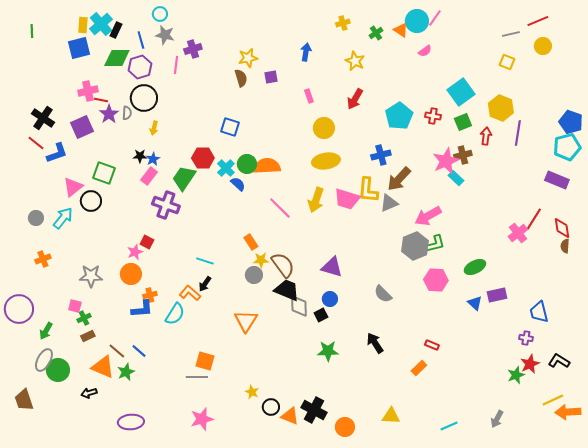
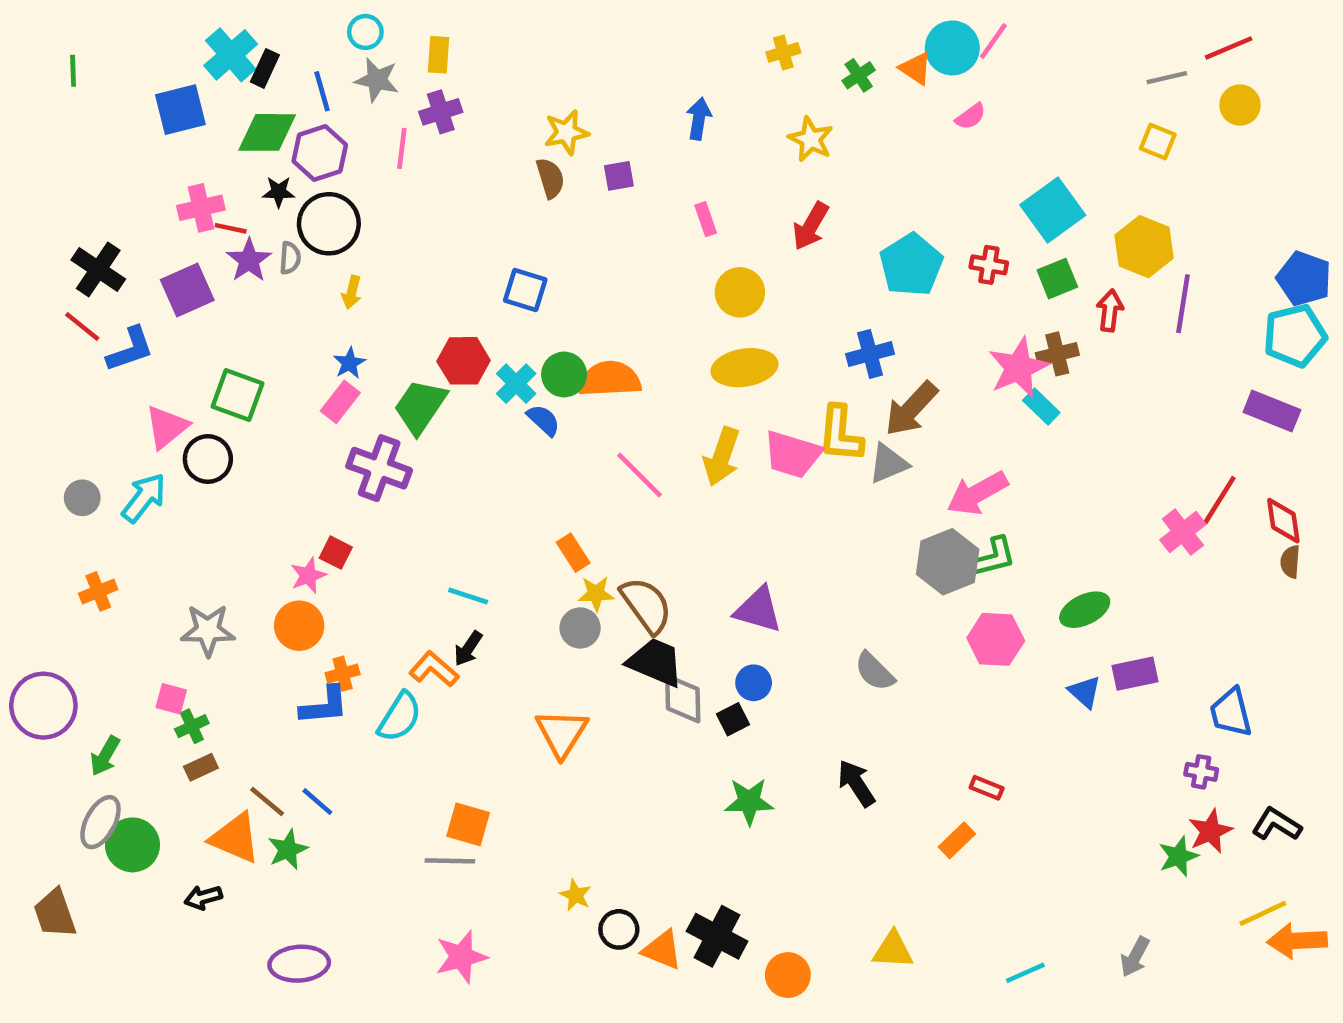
yellow rectangle: (83, 25) -> (438, 55), moved
black star: (140, 156) -> (279, 192), moved

